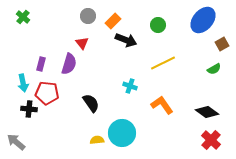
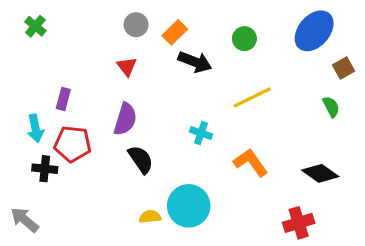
purple semicircle: (69, 64) -> (125, 119), moved
green semicircle: (214, 69) -> (331, 107), turned -88
red cross: (211, 140) -> (299, 223), moved, turned 30

